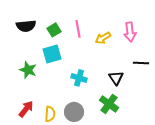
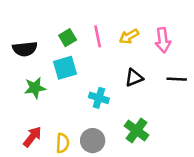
black semicircle: (26, 26) -> (25, 49), moved
yellow arrow: (103, 38) -> (129, 36), moved
green star: (28, 70) -> (35, 88), turned -30
black triangle: (116, 78) -> (134, 78), moved, turned 42

